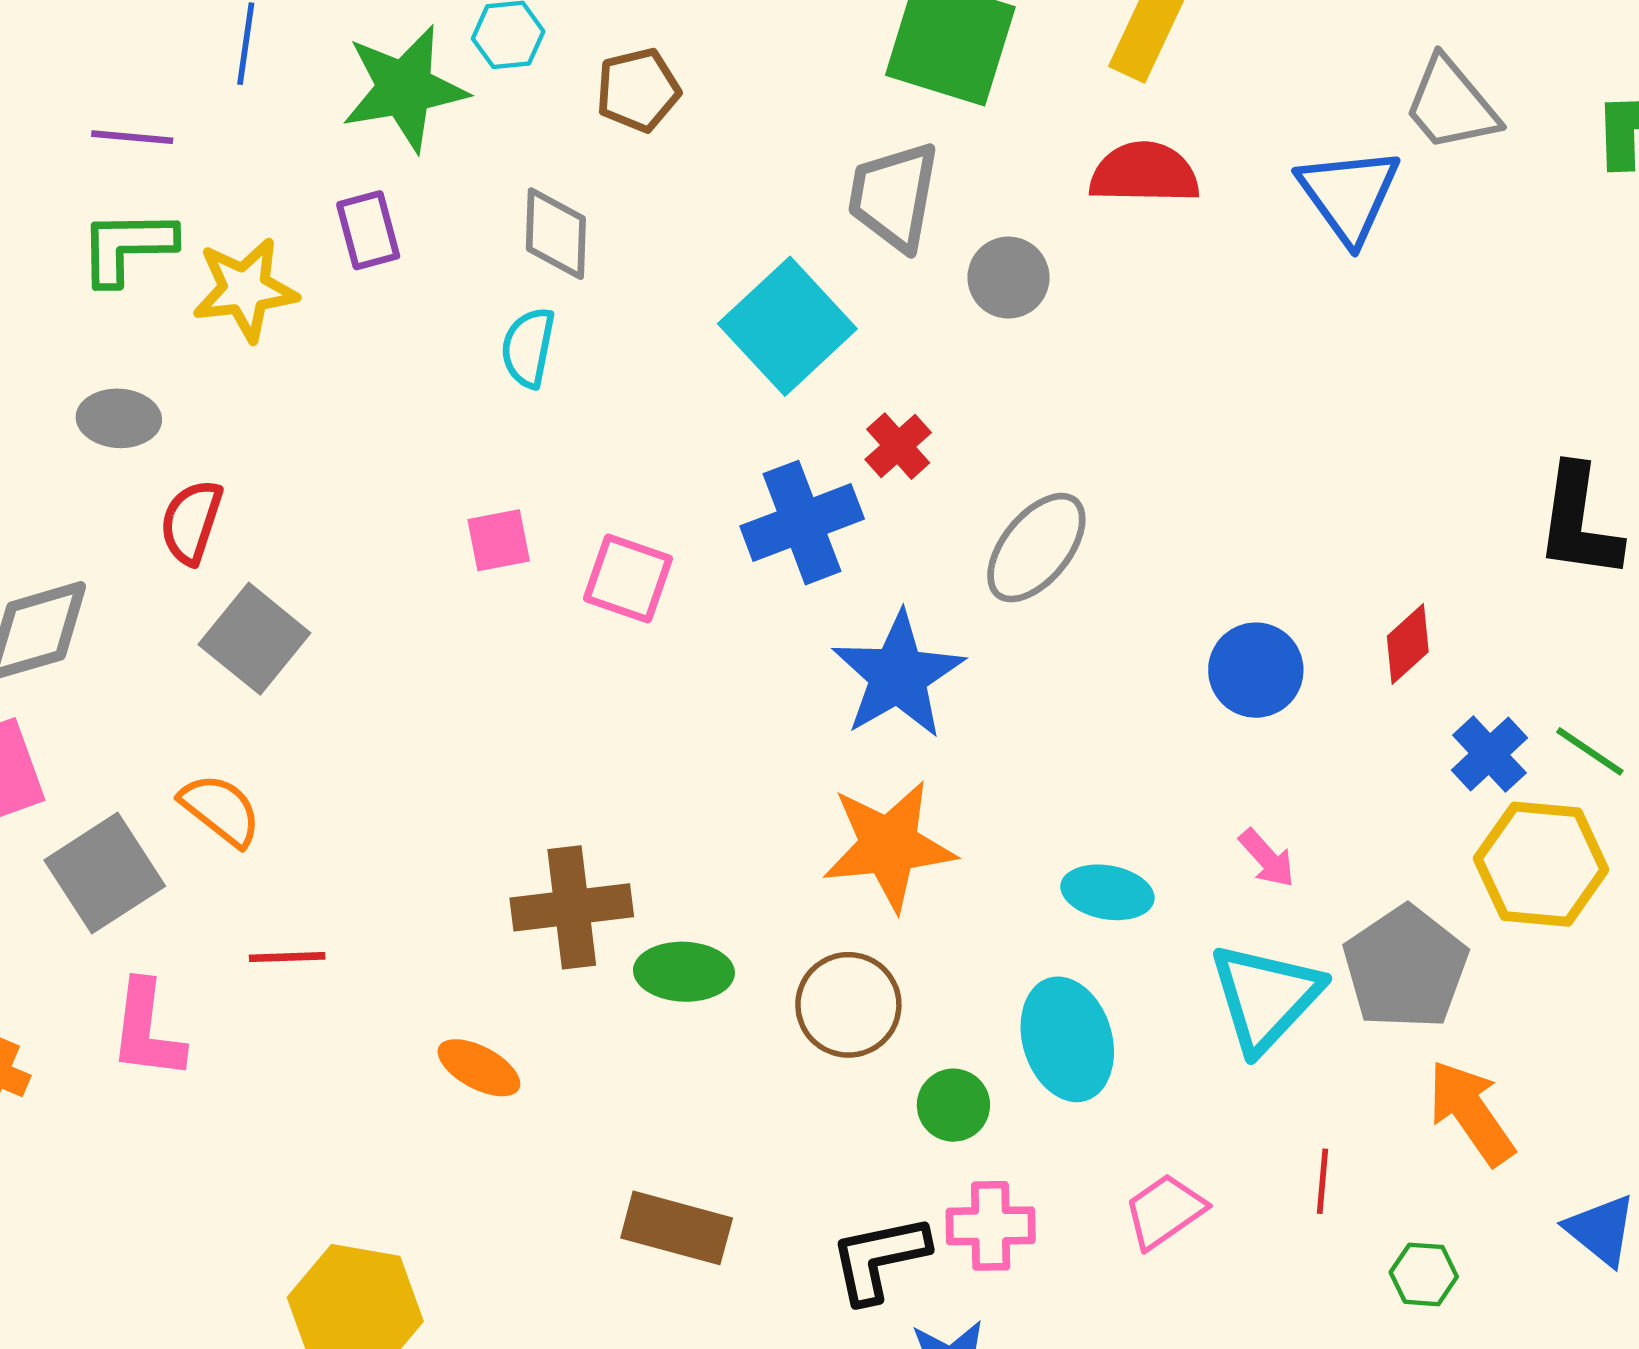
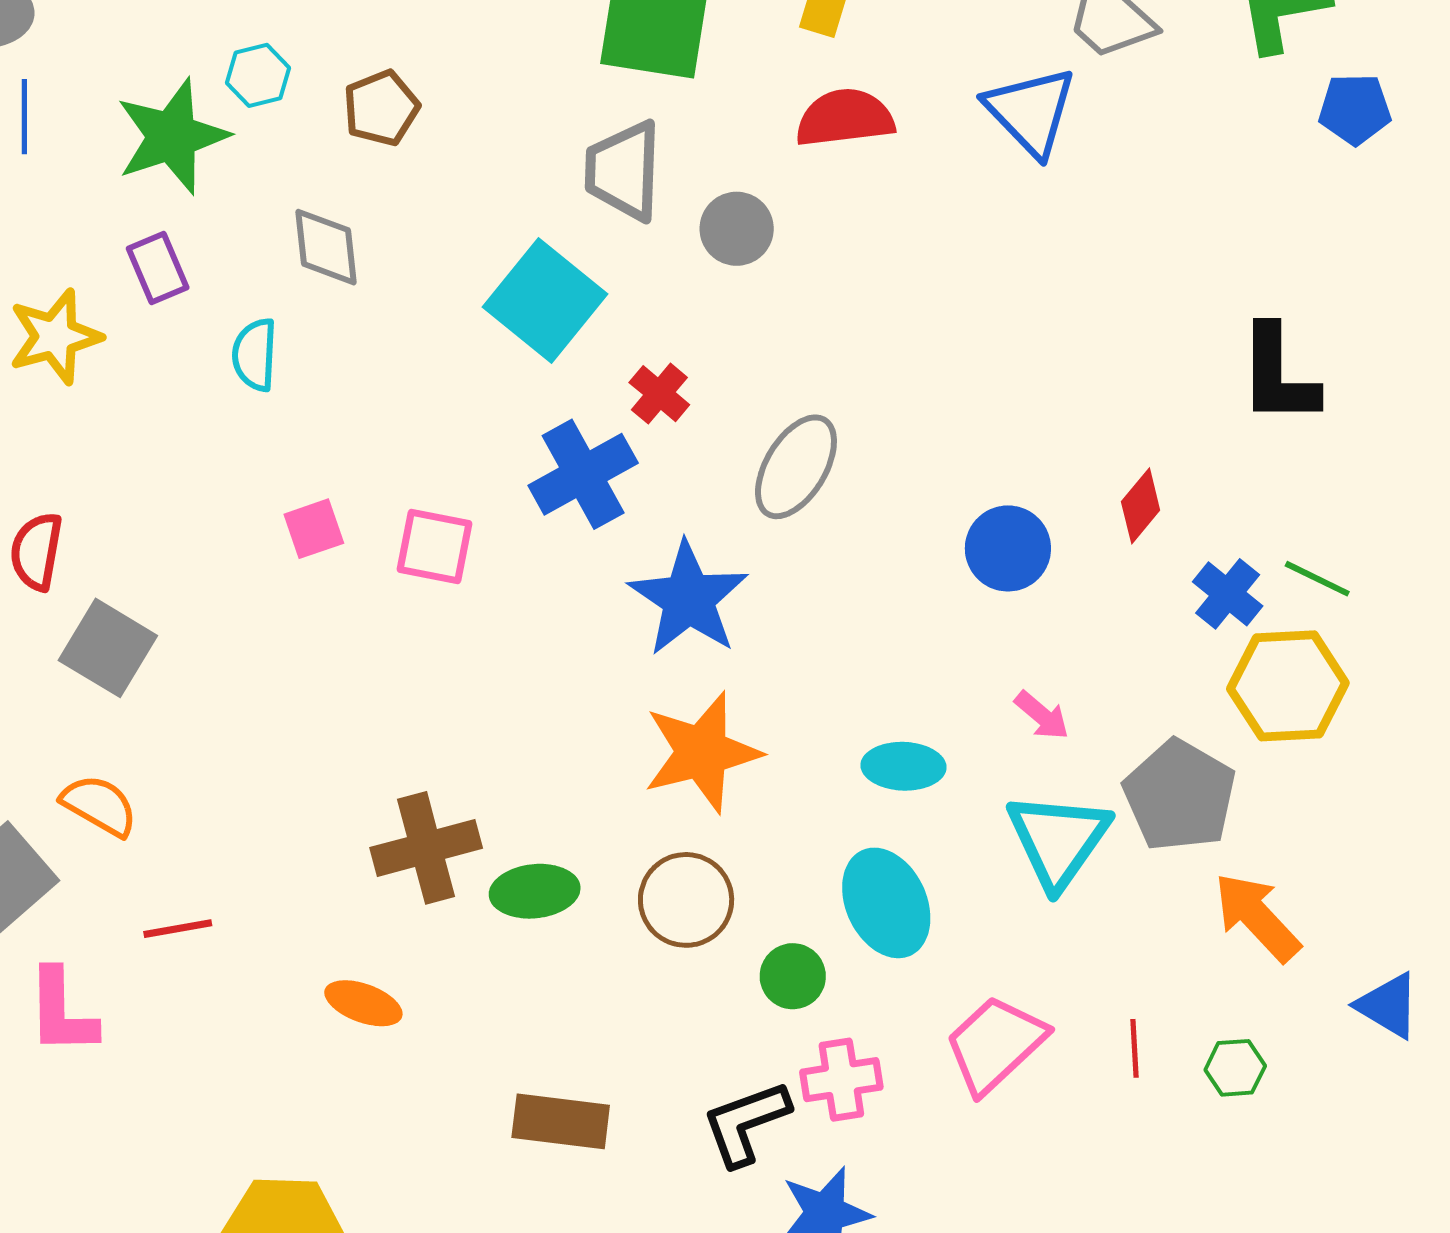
cyan semicircle: (528, 348) -> (255, 355), moved
red line: (1322, 1181) -> (1134, 1048), moved
pink trapezoid: (1165, 1211) -> (995, 1044), size x1.4

